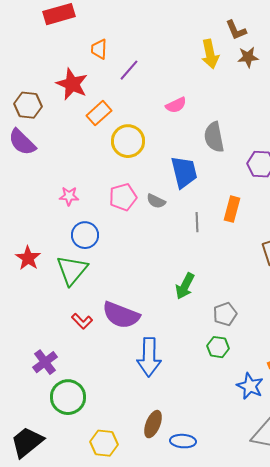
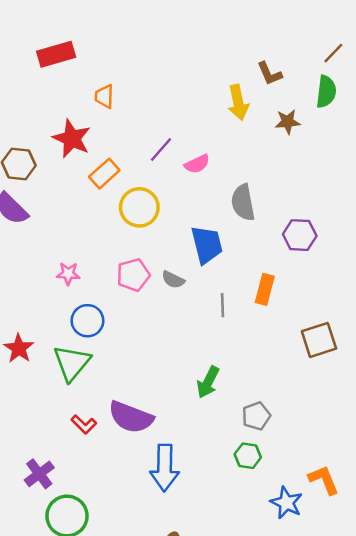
brown star: (248, 57) -> (288, 122), moved
purple line: (129, 70) -> (161, 149), moved

